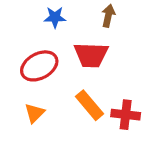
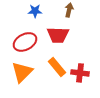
orange triangle: (35, 113) -> (22, 72), size x1.6

